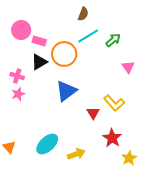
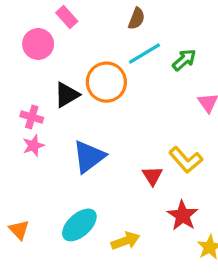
pink rectangle: (39, 41) -> (67, 17), moved, turned 32
blue triangle: (66, 91) -> (89, 157), moved

